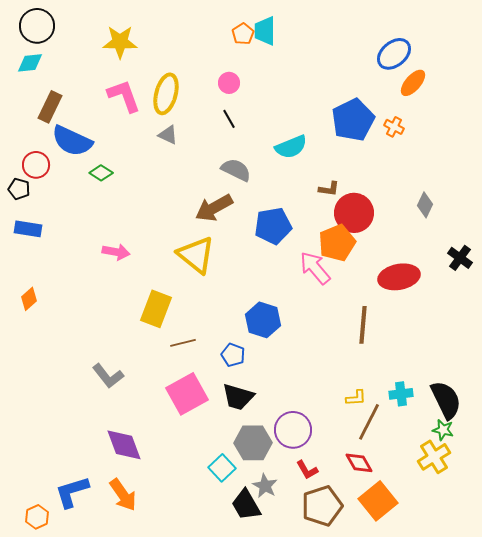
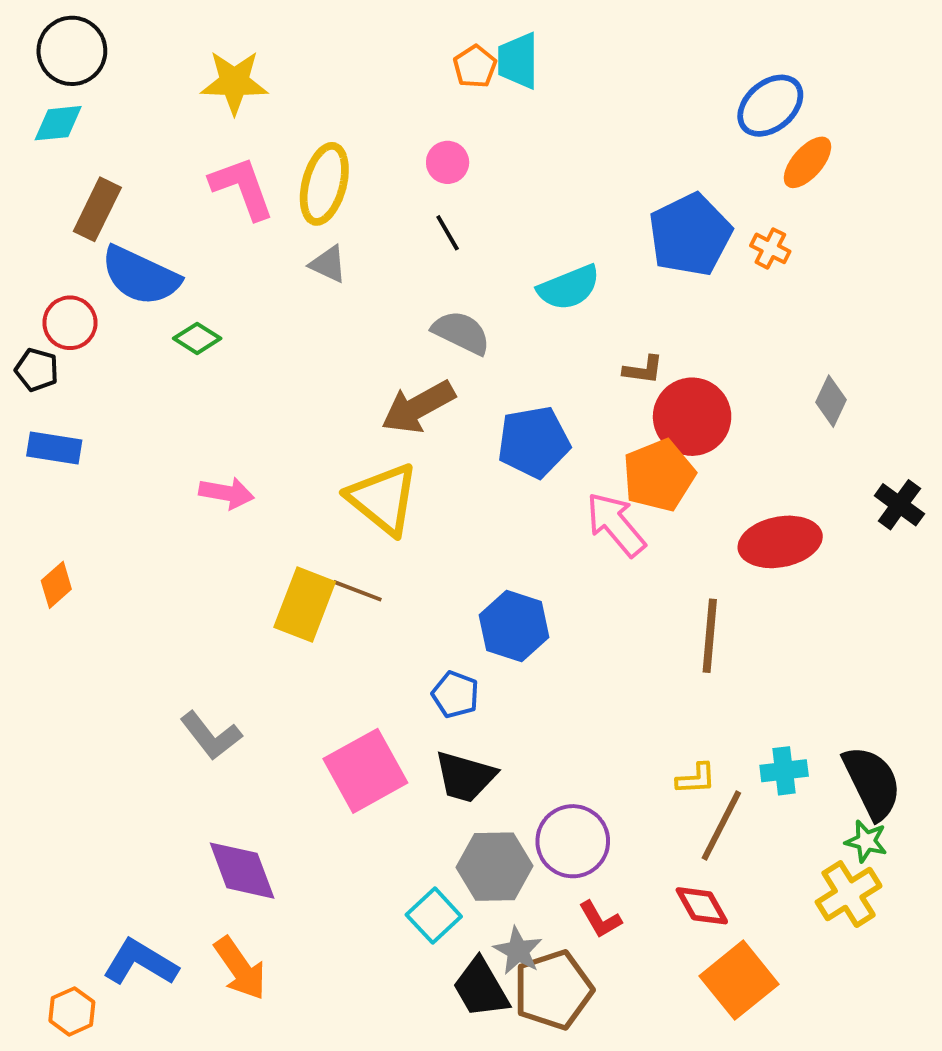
brown line: (183, 343) -> (358, 591), moved, turned 35
blue L-shape: (72, 492) -> (140, 962), turned 48
brown pentagon: (322, 506) -> (553, 990), moved

